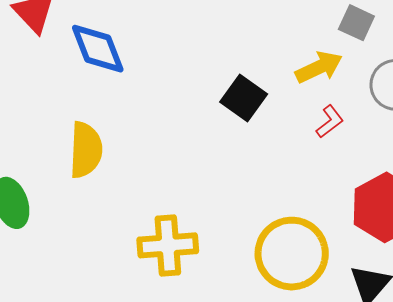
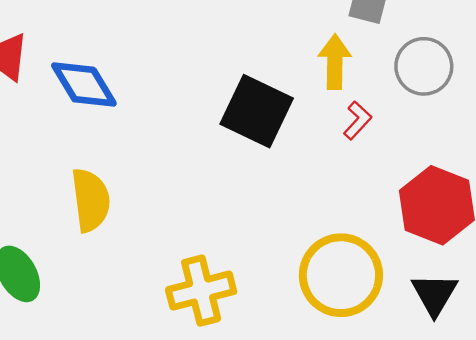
yellow arrow: (319, 67) -> (335, 62), turned -54
black square: (244, 98) -> (257, 111), size x1.4

